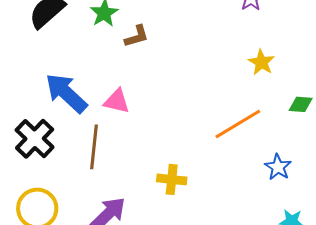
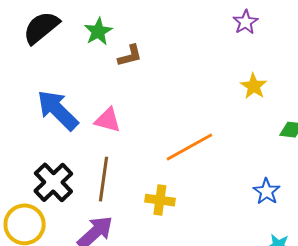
orange line: (238, 124) -> (189, 147), moved
black cross: (35, 139) -> (53, 182), moved
brown line: (94, 147) -> (103, 179), moved

